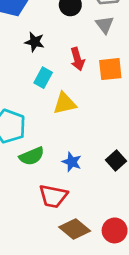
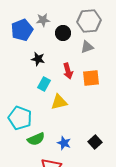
gray triangle: (105, 25) -> (87, 47), turned 48

